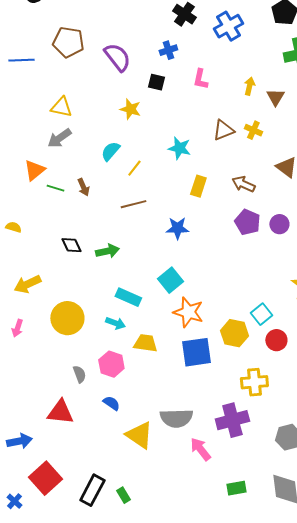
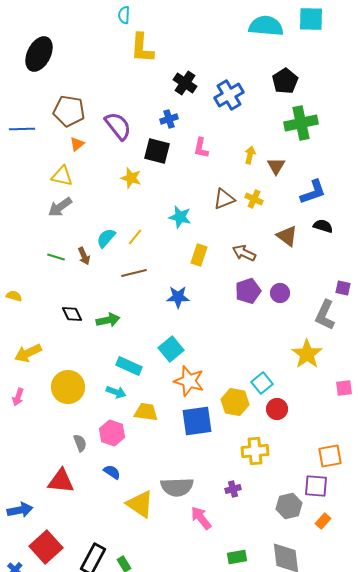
black square: (156, 82) -> (157, 151), size x1.5
cyan semicircle: (110, 151) -> (106, 238), moved
orange triangle: (34, 170) -> (77, 144), moved, size x0.7
purple pentagon: (247, 222) -> (248, 291), turned 30
purple cross: (232, 420) -> (233, 489), size x0.5

